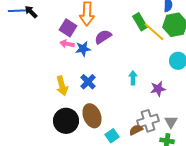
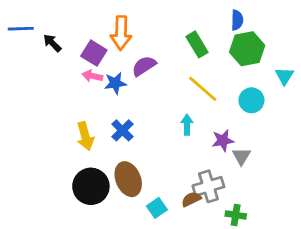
black arrow: (31, 12) -> (52, 43), moved
yellow line: (154, 32) -> (203, 89), moved
gray triangle: (171, 122) -> (241, 156), moved

